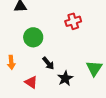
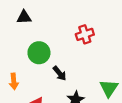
black arrow: (48, 63) -> (60, 73), moved

